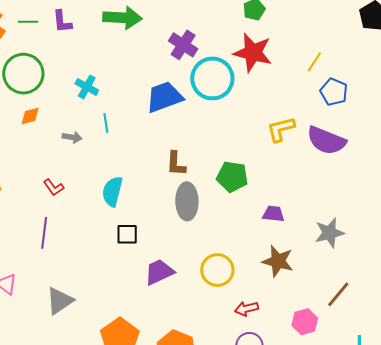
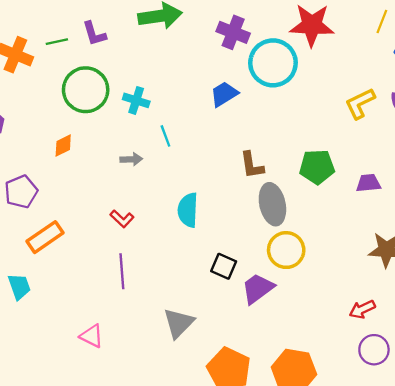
green circle: (23, 74) -> (86, 90), moved
blue trapezoid: (164, 97) -> (224, 94), size x0.7
orange diamond: (30, 116) -> (63, 146), moved
purple trapezoid: (273, 214) -> (368, 183), moved
black square: (127, 234) -> (224, 266), moved, turned 35
yellow circle: (217, 270) -> (286, 250), moved
gray triangle: (60, 301) -> (179, 323), moved

